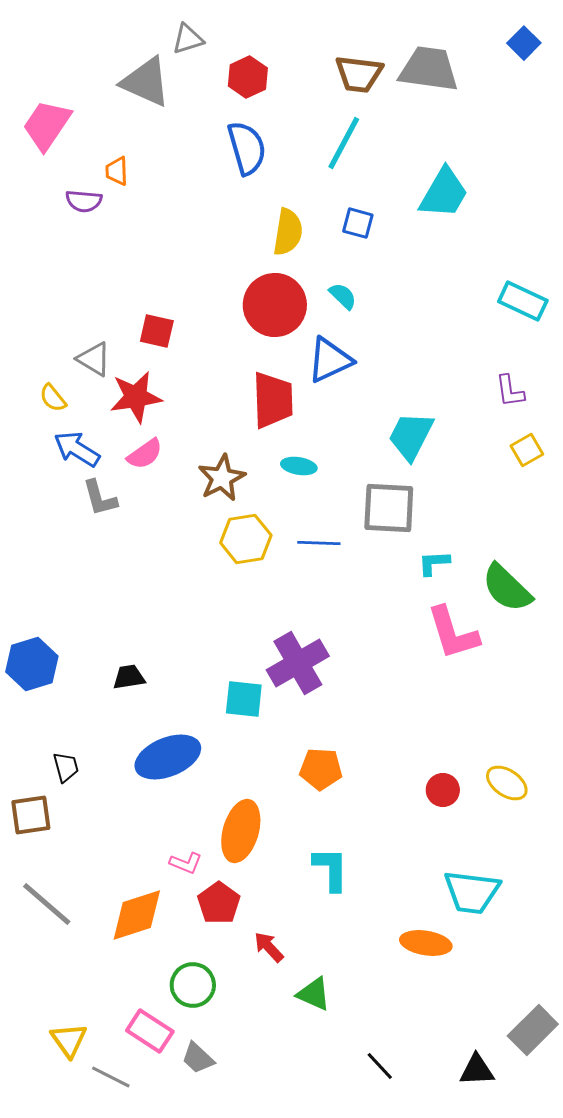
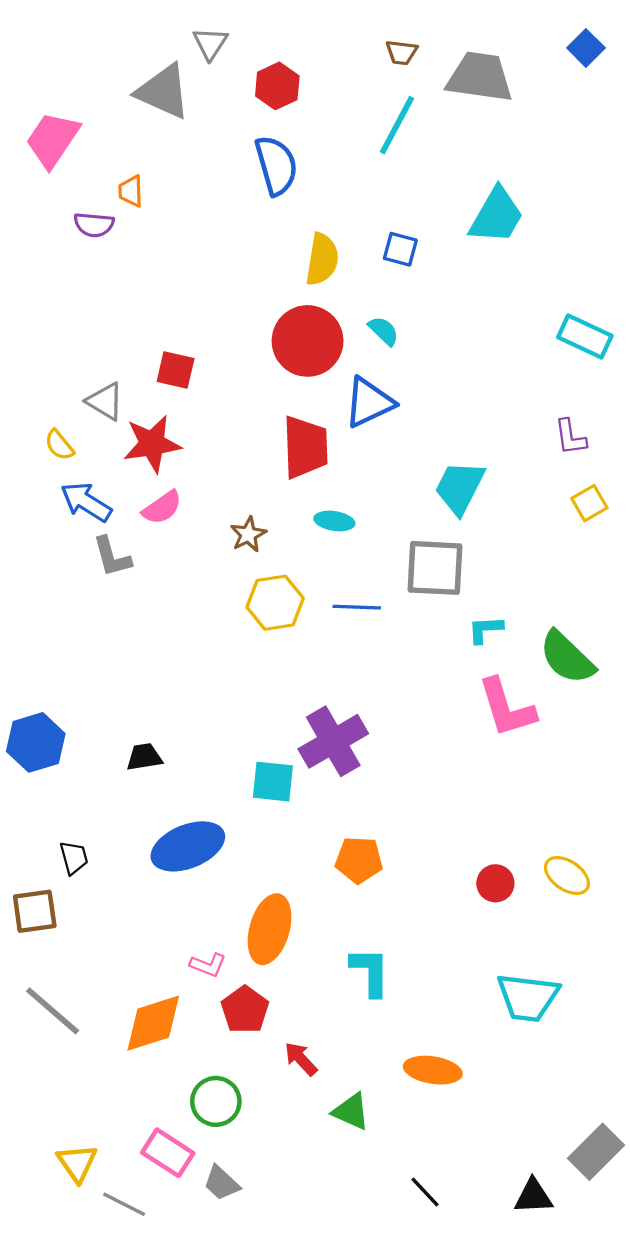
gray triangle: (188, 39) -> (210, 43), turned -40
brown trapezoid: (359, 74) -> (401, 52), moved, size x0.6
cyan line: (344, 143) -> (397, 125), moved
brown star: (222, 478) -> (248, 534), size x0.7
orange ellipse: (426, 943) -> (433, 1070), moved

